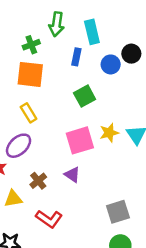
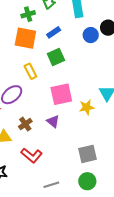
blue rectangle: (76, 57) -> (54, 32), moved, turned 40
green square: (85, 96) -> (56, 57), moved
yellow rectangle: (29, 113) -> (30, 71), moved
yellow star: (109, 133) -> (87, 107), moved

